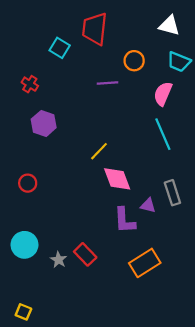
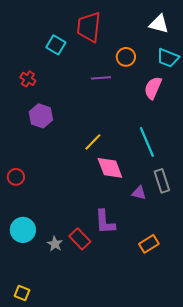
cyan line: (163, 134) -> (147, 142), moved
red circle: (28, 183) -> (16, 177), moved
purple L-shape: (125, 220) -> (105, 222), moved
orange rectangle: (145, 263) -> (149, 244), moved, size x0.7

